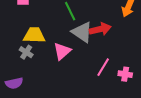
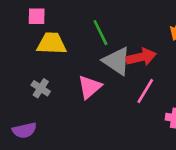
yellow trapezoid: (34, 35) -> (52, 43), moved
pink line: (103, 67) -> (145, 91), moved

